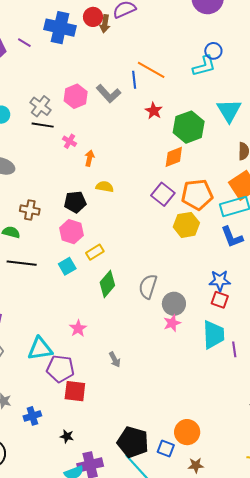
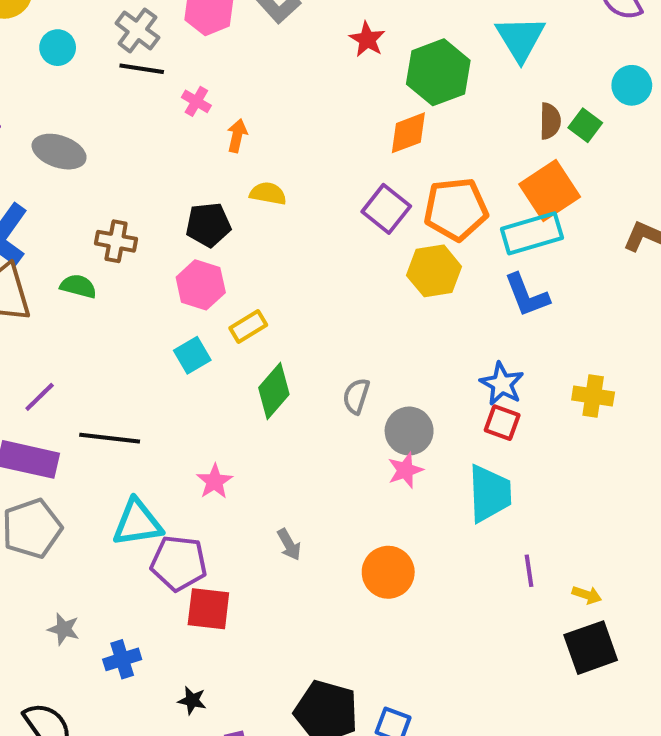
black line: (22, 263) -> (110, 438), moved
blue star: (220, 281) -> (502, 384), turned 30
gray semicircle: (148, 287) -> (356, 396), size x0.7
purple line: (234, 349) -> (529, 571), moved
orange circle: (187, 432) -> (388, 572), moved

